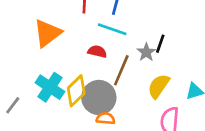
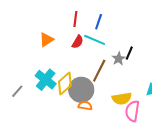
orange triangle: (47, 33) -> (46, 40), size x0.7
red semicircle: (97, 51) -> (78, 42), moved, turned 104
yellow semicircle: (159, 86) -> (122, 99), moved, turned -138

